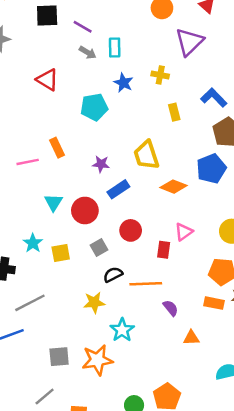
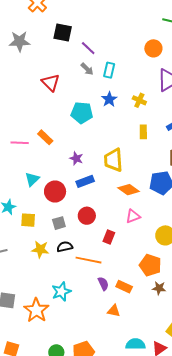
orange rectangle: (57, 148) -> (45, 137), turned -35
pink triangle: (184, 232) -> (133, 216), moved
yellow star: (94, 302) -> (40, 249), moved
orange rectangle: (214, 303) -> (124, 287), moved
orange star: (97, 360) -> (36, 310), turned 30

